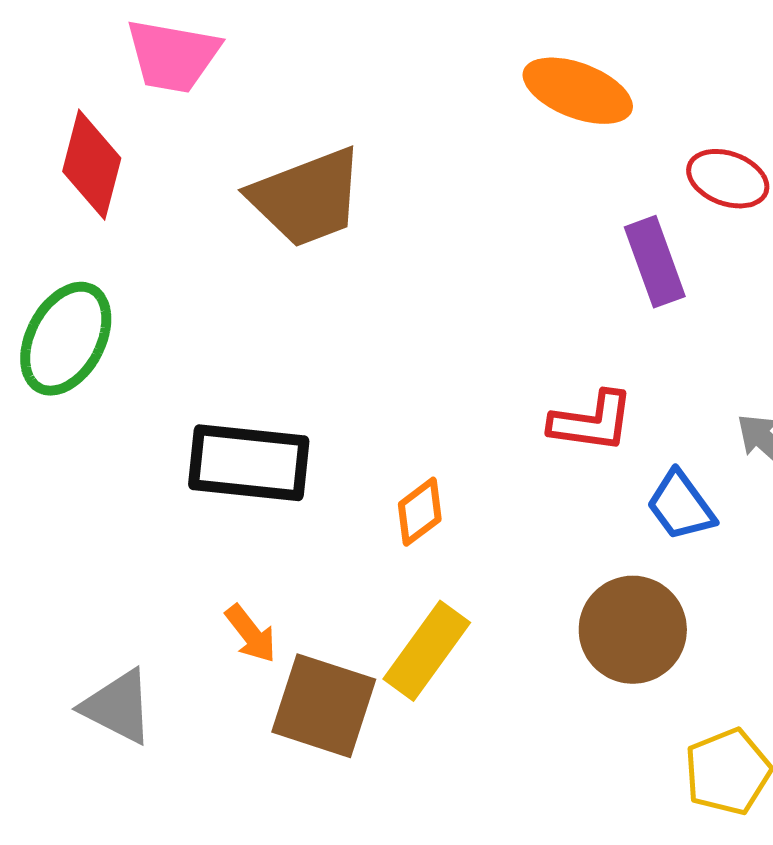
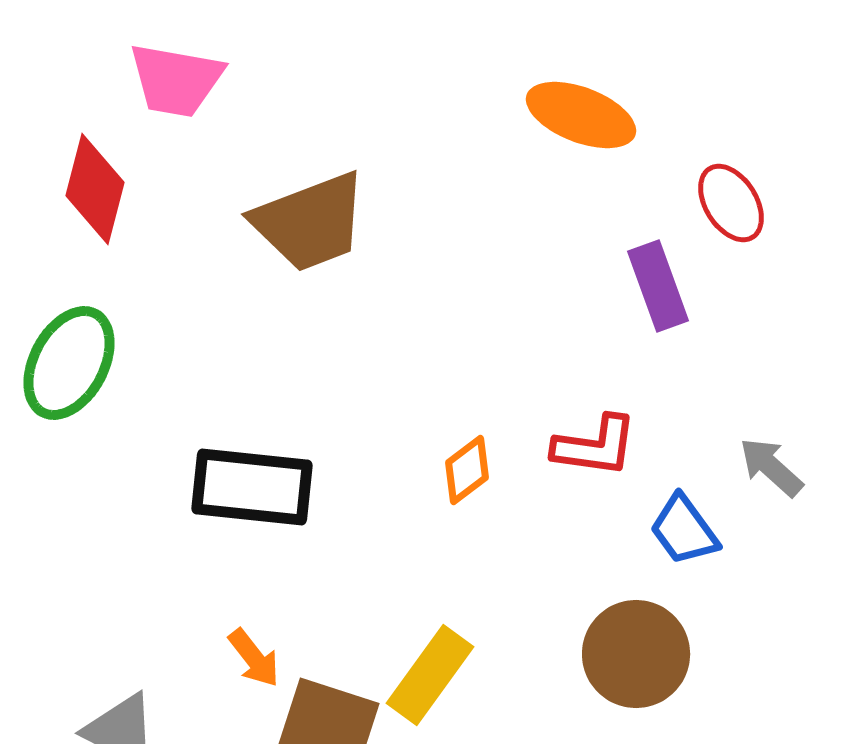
red ellipse: (728, 179) -> (731, 203), turned 38
orange diamond: (420, 512) -> (467, 470), moved

